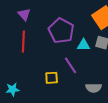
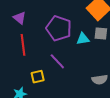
purple line: (70, 65) -> (57, 61), moved
yellow square: (52, 78) -> (38, 77), moved

